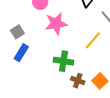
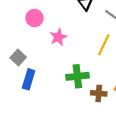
pink star: (56, 24) -> (58, 37), size x0.7

